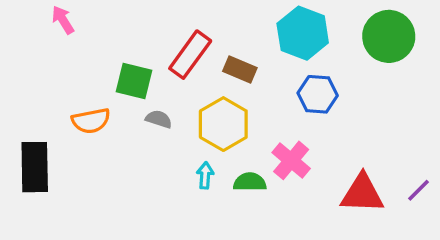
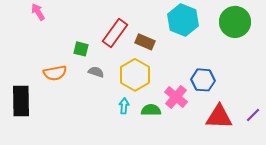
green square: (134, 81) -> (81, 49), size x0.7
blue hexagon: (318, 94) -> (203, 80), moved

